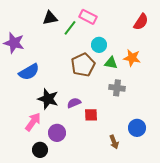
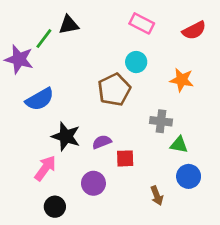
pink rectangle: (88, 17) -> (142, 23), moved
red semicircle: (141, 22) -> (194, 30), turned 30
green line: (70, 28) -> (44, 39), moved
green triangle: (111, 63) -> (179, 145), moved
purple circle: (57, 133) -> (93, 183), moved

